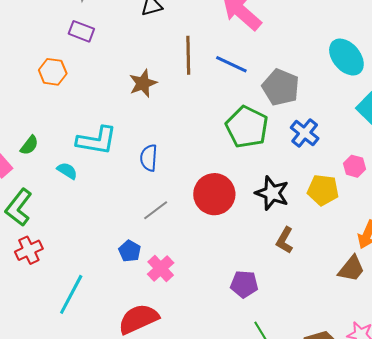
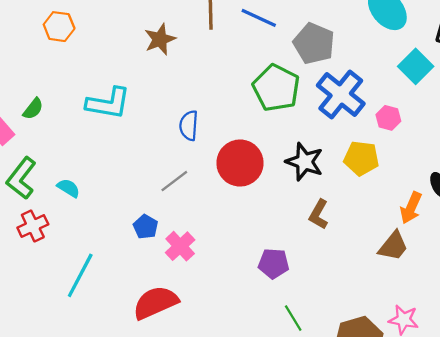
blue cross: (305, 133) -> (341, 94), size x1.5
blue semicircle: (149, 158) -> (189, 126), moved
pink hexagon: (355, 166) -> (388, 118), moved
cyan semicircle: (67, 171) -> (68, 188), moved

